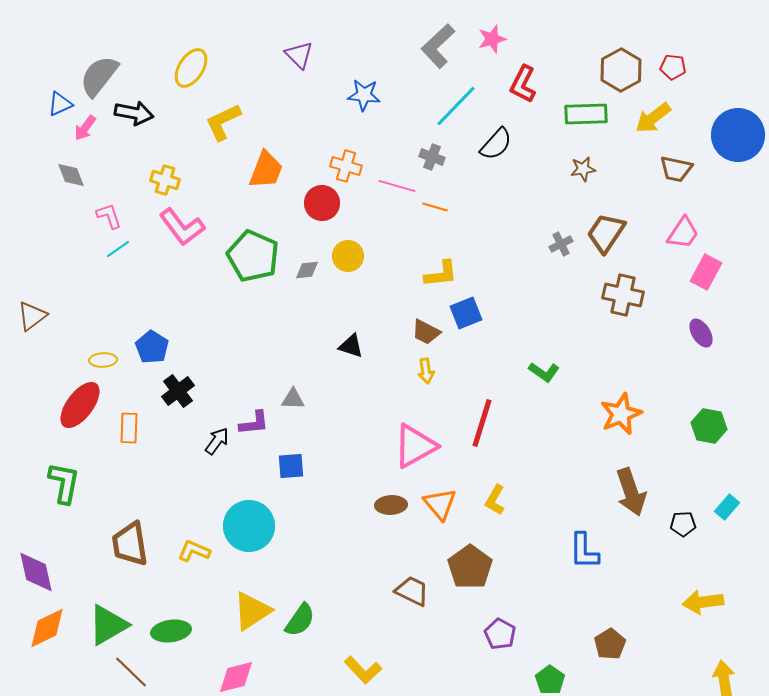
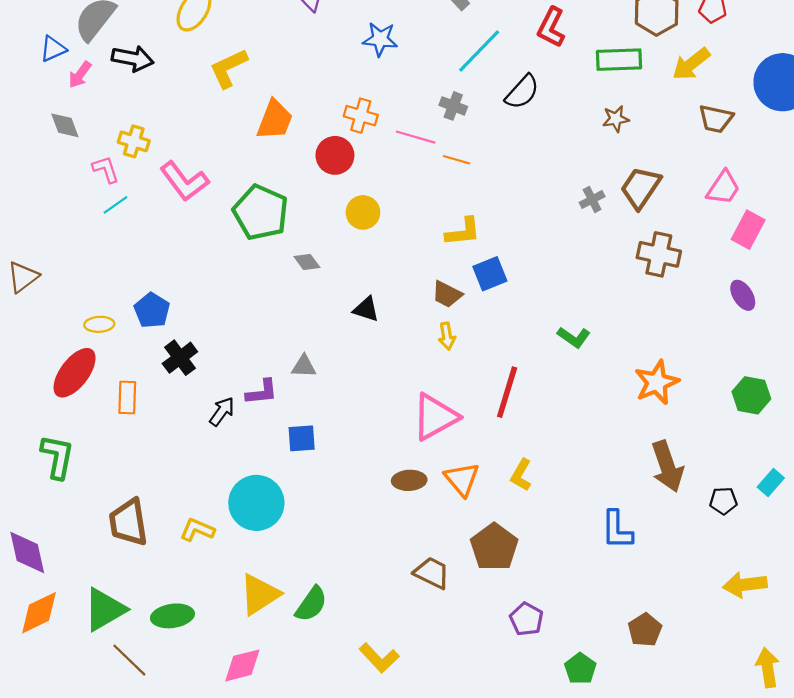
yellow cross: (165, 180) -> (134, 141), moved
gray diamond: (307, 270) -> (307, 262), moved, turned 60

